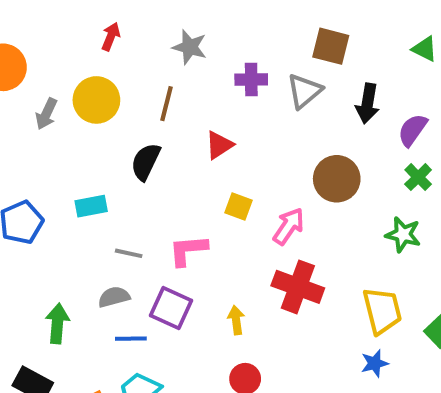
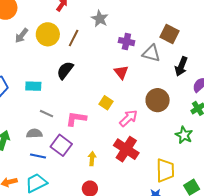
gray triangle: (304, 91) -> (151, 53), turned 42
brown line: (167, 104) -> (74, 38), moved
red triangle: (219, 145) -> (121, 72), moved, turned -49

